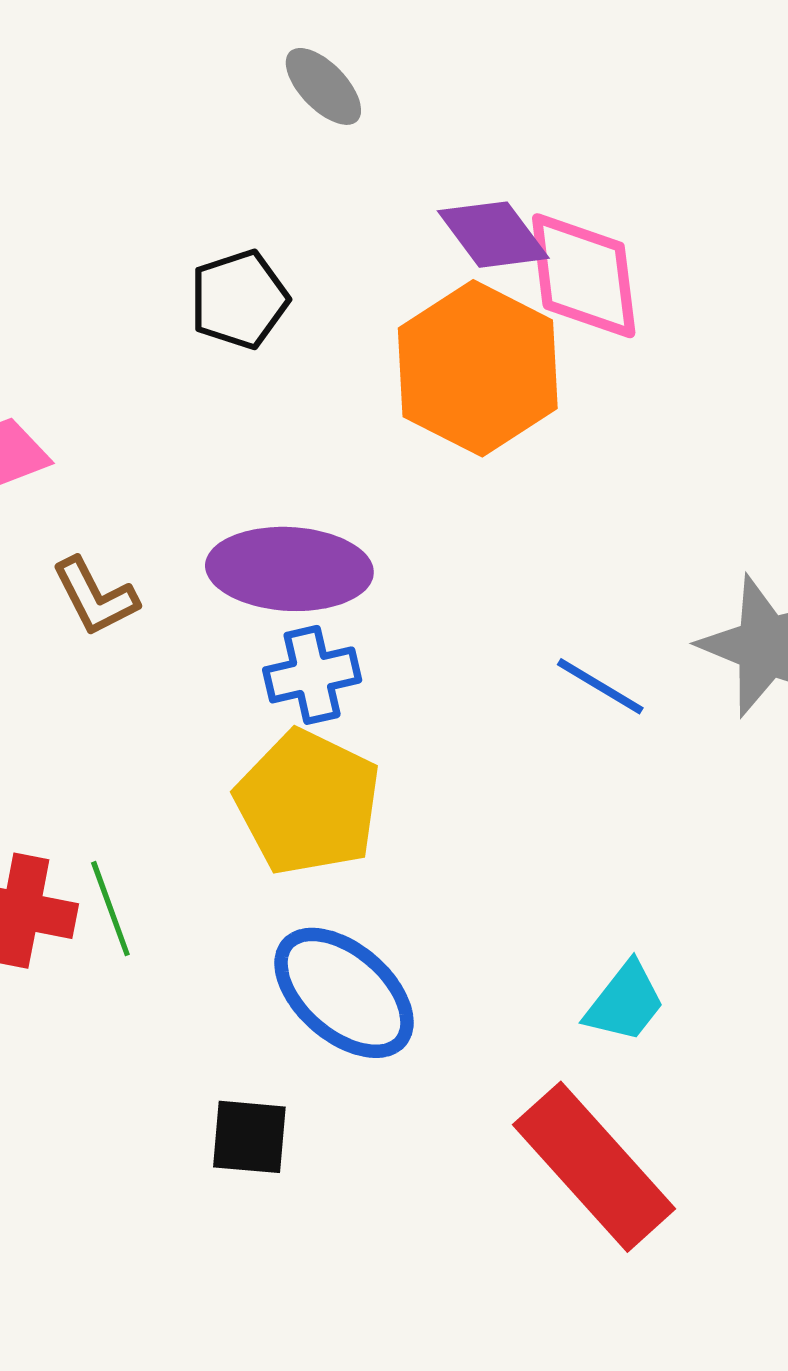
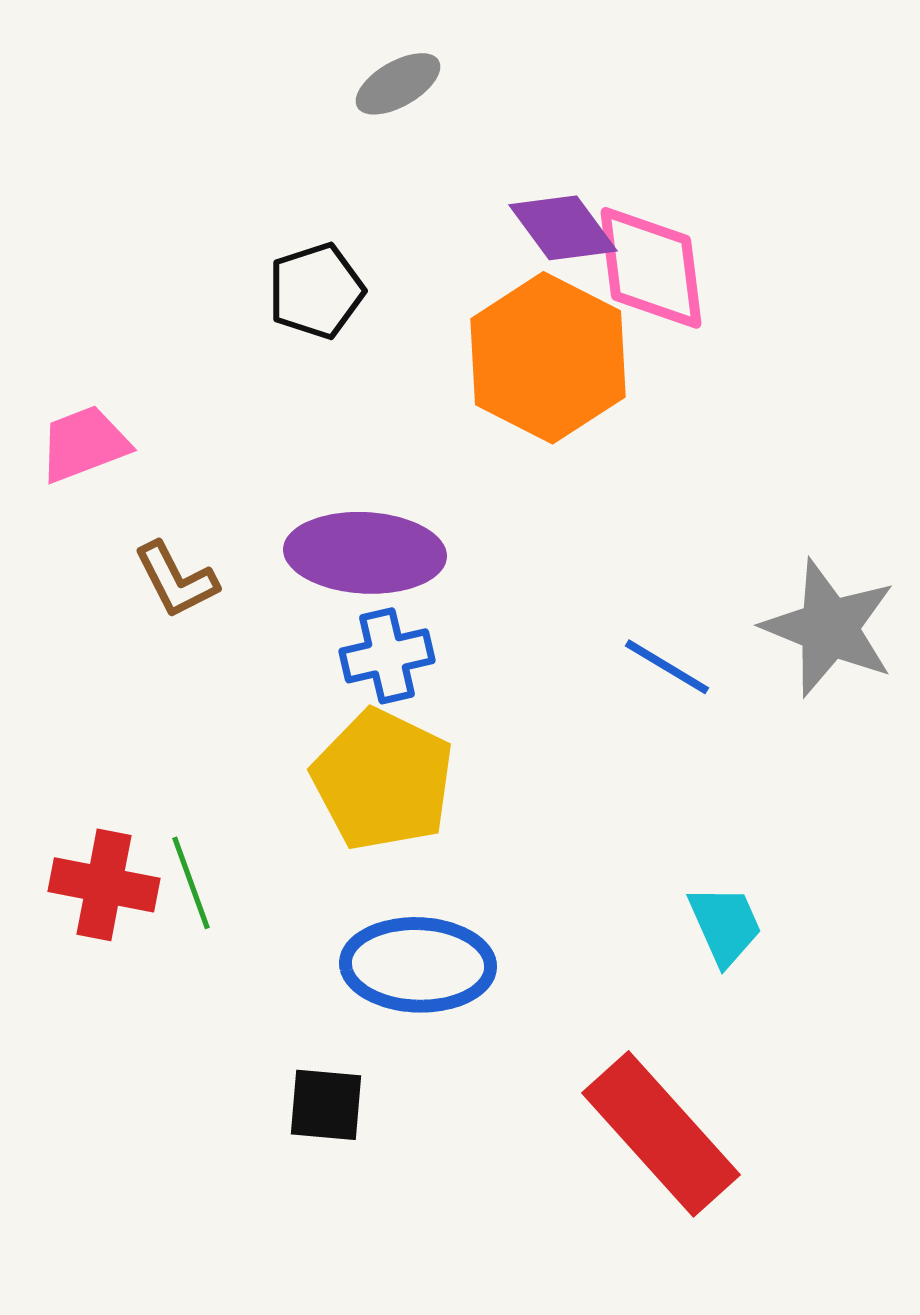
gray ellipse: (323, 86) -> (398, 84), turned -76
blue ellipse: (344, 993) -> (418, 965), turned -39
cyan trapezoid: (625, 1002) -> (725, 925), moved, turned -62

